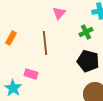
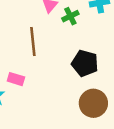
green cross: (86, 32) -> (70, 16), moved

